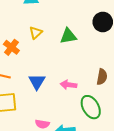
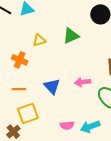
yellow triangle: (36, 33) -> (39, 40), turned 40

